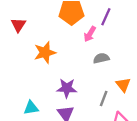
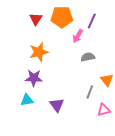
red triangle: (18, 25) -> (36, 19), moved
purple star: (67, 88) -> (34, 78), moved

